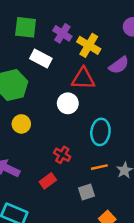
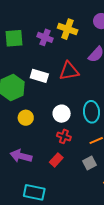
yellow cross: (89, 45) -> (68, 29), moved
white rectangle: (41, 58) -> (39, 76), moved
white circle: (68, 103) -> (62, 114), moved

